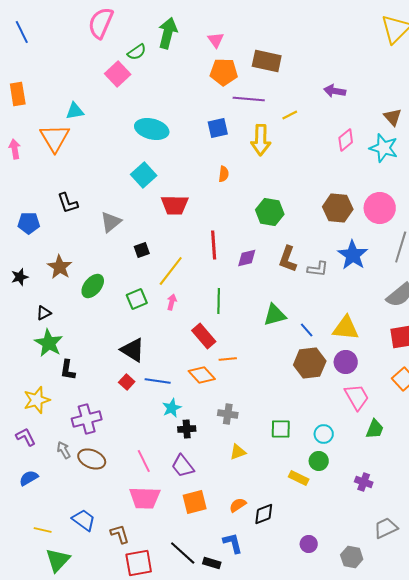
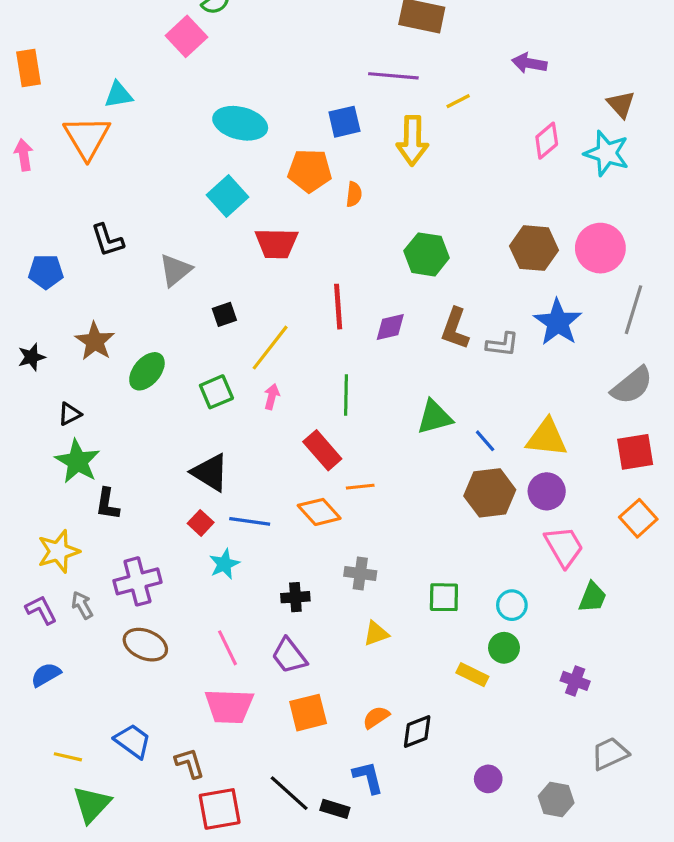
orange pentagon: (224, 72) -> (310, 171), moved
cyan star: (172, 408) -> (224, 564), moved
gray arrow: (64, 450) -> (82, 605), moved

